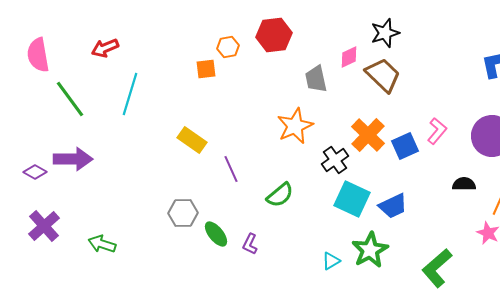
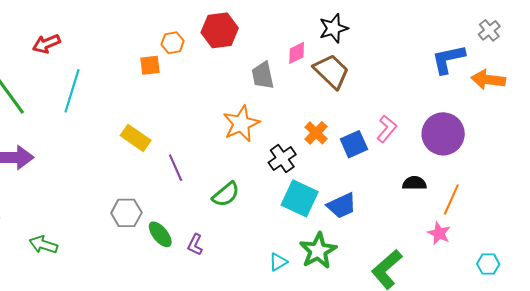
orange cross: (368, 135) -> (316, 133), size x0.7

